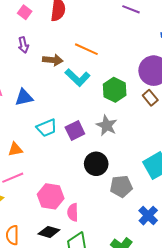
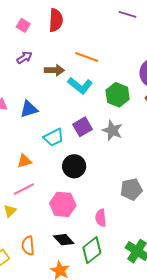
purple arrow: (23, 45) -> (24, 58), turned -105
purple square: (75, 130) -> (83, 127), moved
black circle: (96, 164) -> (74, 166), moved
pink semicircle: (73, 212) -> (101, 218), moved
black diamond: (49, 232) -> (64, 240), turned 35

